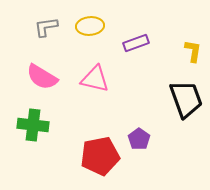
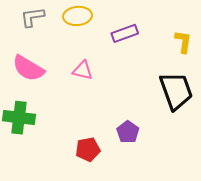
pink triangle: (95, 79) -> (83, 70), size x0.7
red pentagon: (100, 156) -> (88, 149), size x0.6

